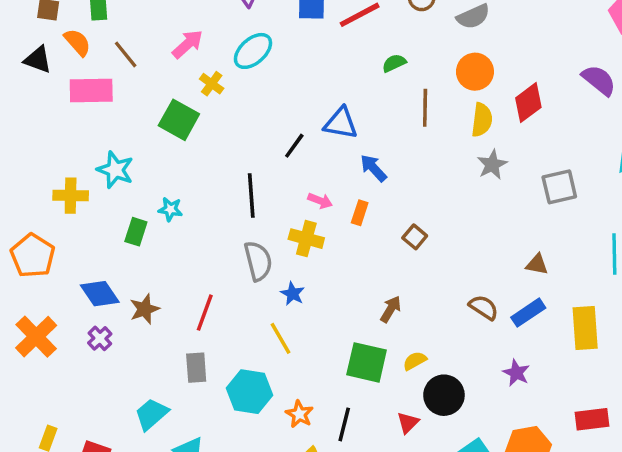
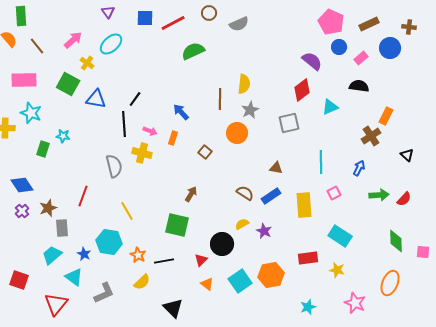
green semicircle: (394, 63) -> (193, 51), size x1.6
orange circle: (475, 72) -> (237, 133), moved
pink rectangle: (91, 91) -> (24, 80), moved
red diamond: (528, 103) -> (302, 90), moved
brown line: (425, 108) -> (220, 99), moved
blue triangle: (341, 123) -> (96, 99), moved
black line: (251, 196) -> (124, 124), moved
blue star: (293, 294) -> (84, 254), moved
brown star: (145, 309) -> (48, 208), moved
yellow semicircle: (415, 361) -> (242, 224), moved
gray rectangle: (196, 368) -> (62, 228), moved
black line: (344, 424) -> (164, 261), turned 66

